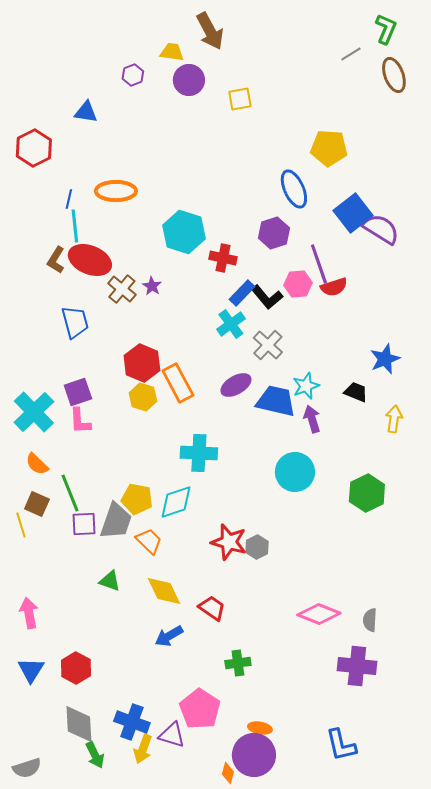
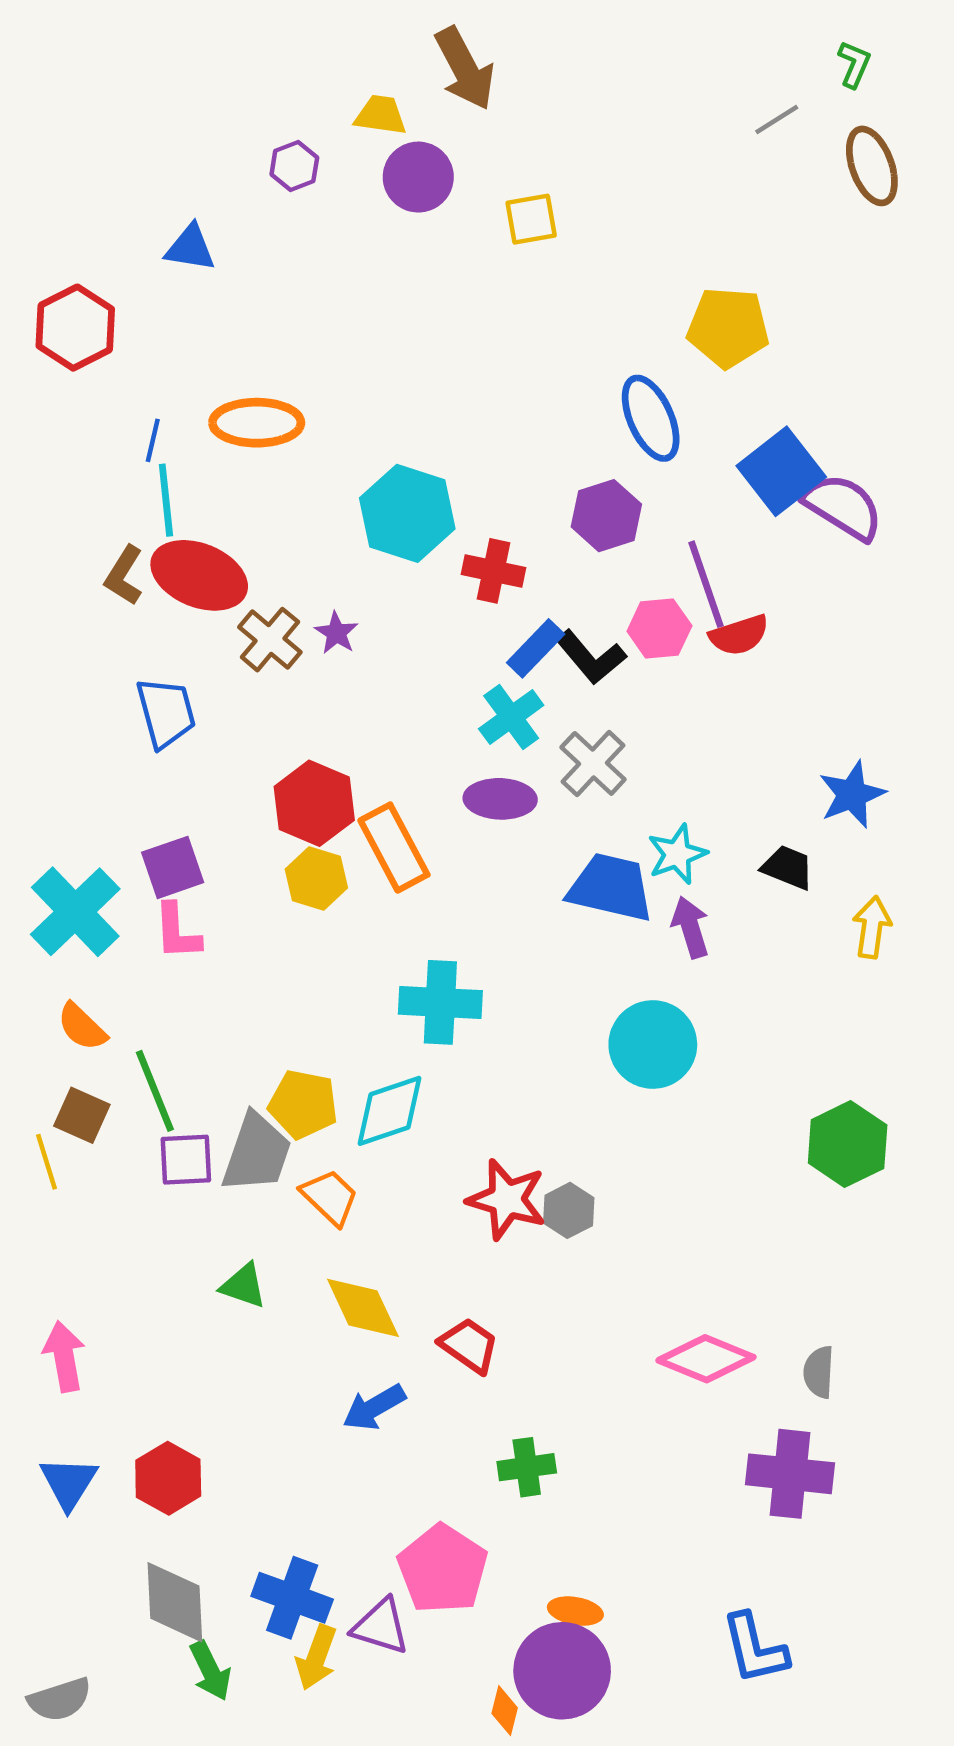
green L-shape: (386, 29) -> (854, 64), size x0.7
purple ellipse: (236, 385) -> (500, 799), moved, turned 32
green hexagon: (367, 493) -> (848, 1144), moved

